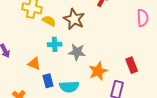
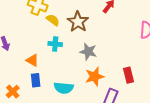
gray star: (77, 52) -> (88, 52), moved
blue rectangle: (48, 81) -> (36, 80), moved

